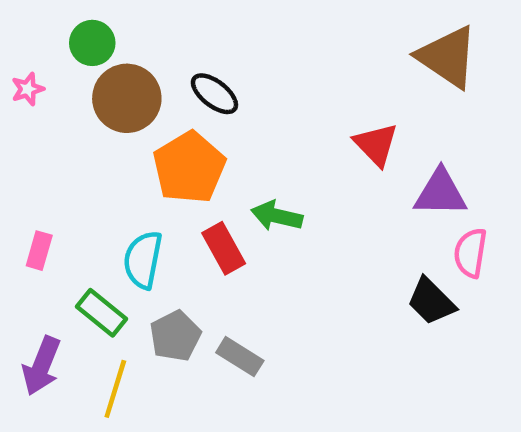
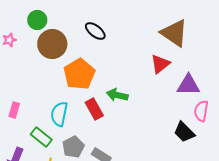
brown triangle: (447, 57) -> (174, 33), moved
black ellipse: (214, 94) -> (95, 31), moved
red triangle: (376, 144) -> (160, 64), turned 35

